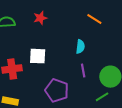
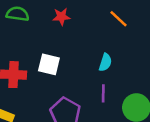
orange line: (94, 19) -> (118, 19), moved

